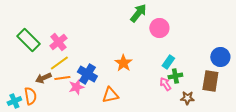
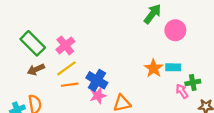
cyan rectangle: (168, 62) -> (173, 67), moved, turned 56
orange star: (123, 63) -> (154, 68), moved
brown arrow: (43, 78) -> (36, 69), moved
pink star: (76, 87) -> (98, 96), moved

